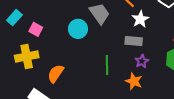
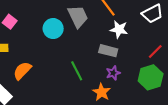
white star: (140, 19) -> (119, 29), turned 30
green line: (107, 65) -> (77, 71), turned -36

